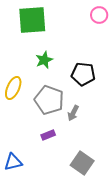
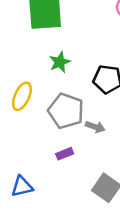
gray arrow: (73, 113) -> (95, 127), turned -98

